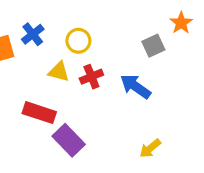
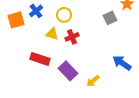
blue arrow: (135, 86) -> (122, 63), moved
purple rectangle: (69, 140) -> (68, 71), moved
yellow arrow: (150, 148) -> (93, 81), moved

